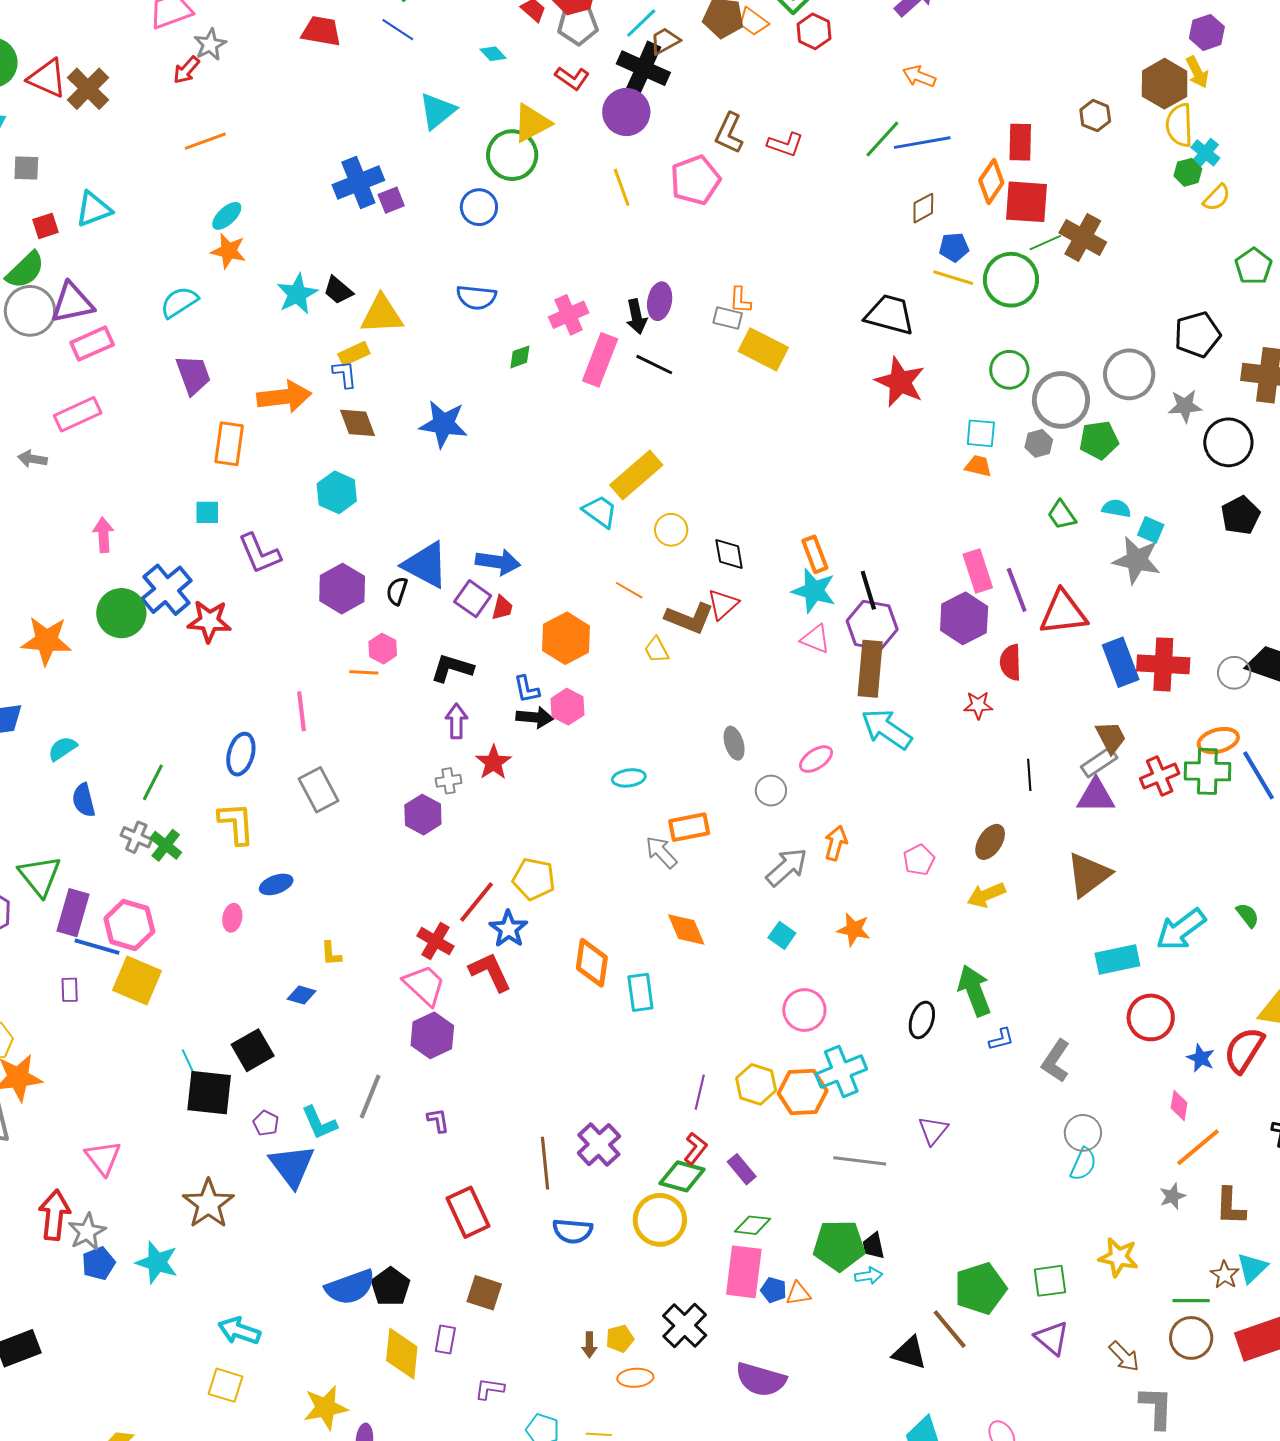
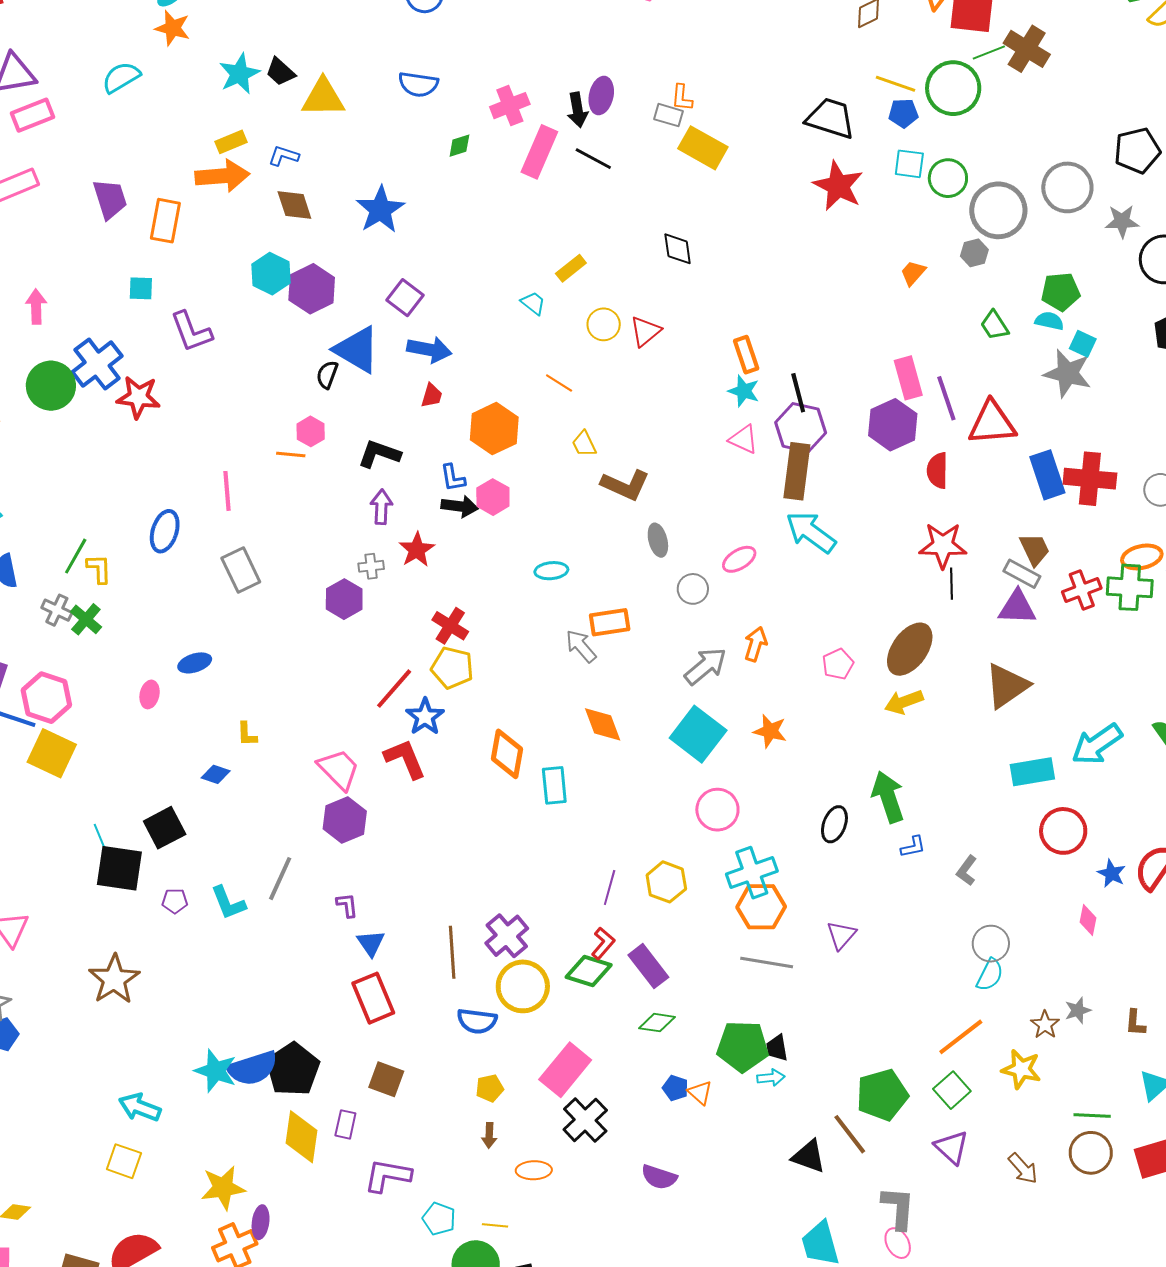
blue pentagon: (954, 247) -> (903, 113), moved
yellow rectangle: (354, 354) -> (231, 142), moved
blue L-shape: (345, 374) -> (284, 156), turned -68
purple trapezoid: (193, 375) -> (110, 199), moved
blue star: (443, 424) -> (380, 210), turned 30
cyan square: (981, 433) -> (909, 164), moved
green pentagon: (1099, 440) -> (1061, 292), moved
orange trapezoid: (978, 466) -> (913, 273), turned -64
yellow rectangle: (636, 475) -> (571, 268), size x0.6
cyan trapezoid: (600, 511) -> (533, 303), size x0.7
black diamond: (729, 554) -> (678, 249), moved
purple hexagon: (342, 589) -> (312, 289), moved
cyan star: (814, 591) -> (744, 391), size x0.7
purple square: (473, 599) -> (405, 298), moved
red triangle: (723, 604) -> (645, 331), moved
brown L-shape: (689, 618) -> (625, 485), moved
red star: (978, 705) -> (943, 545), moved, size x1.6
gray rectangle: (1099, 762) -> (1022, 574), turned 60
yellow L-shape: (236, 823) -> (99, 569), moved, size x0.7
brown ellipse: (990, 842) -> (910, 649), size x1.5
cyan square: (782, 935) -> (698, 734), size x2.0
red cross: (435, 941) -> (450, 626), moved
gray L-shape: (1056, 1061) -> (967, 871), size x0.7
orange hexagon: (803, 1092) -> (761, 907), moved
purple pentagon: (266, 1123) -> (175, 901), turned -30
orange line: (1198, 1147) -> (961, 1037), moved
blue triangle: (292, 1166) -> (371, 943), moved, size x0.6
purple rectangle: (742, 1169) -> (648, 966), size x1.4
brown L-shape: (1230, 1206) -> (1135, 1023), size x0.7
yellow circle: (660, 1220) -> (523, 986), moved
cyan star: (157, 1262) -> (216, 1071), moved
pink rectangle: (744, 1272) -> (565, 1070), moved, turned 30
brown star: (1225, 1275) -> (1045, 1025), moved
green square: (1050, 1281) -> (952, 1090), turned -36
black pentagon: (390, 1287) -> (293, 1069), size x1.4
orange triangle: (798, 1294) -> (700, 1093), turned 48
yellow pentagon: (620, 1339) -> (490, 1088), moved
purple semicircle: (761, 1380) -> (659, 1177), size x0.7
purple L-shape: (489, 1389) -> (388, 1176), size x1.6
gray L-shape: (1156, 1407) -> (898, 1208), moved

